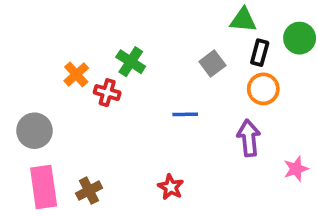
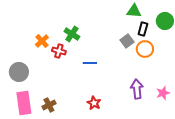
gray square: (212, 64) -> (127, 41), moved
blue line: (185, 114) -> (90, 63), moved
purple arrow: (249, 138) -> (137, 89), moved

